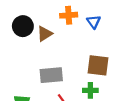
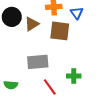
brown square: (98, 65) -> (60, 31), moved

